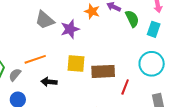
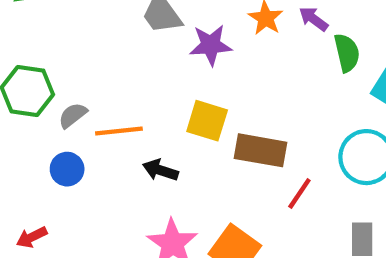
orange line: (35, 59) -> (119, 131), moved
black arrow: (49, 82) -> (160, 170), moved

